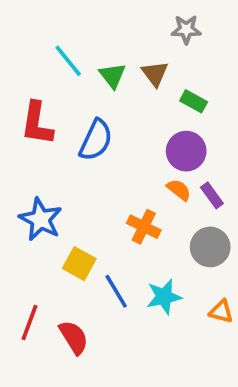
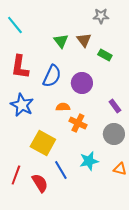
cyan line: (68, 61) -> (15, 25), moved
purple circle: (186, 151) -> (82, 83), moved
orange semicircle: (179, 190) -> (63, 107), moved, turned -40
blue star: (41, 219) -> (22, 105), moved
yellow square: (79, 264) -> (43, 143), size x1.4
blue line: (116, 291) -> (61, 170), moved

